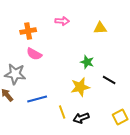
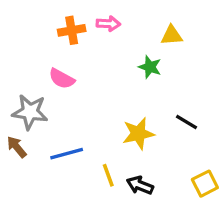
orange cross: (28, 31) -> (72, 30), moved
green star: (87, 62) -> (150, 67), moved
black arrow: (81, 118) -> (140, 185), turned 42

